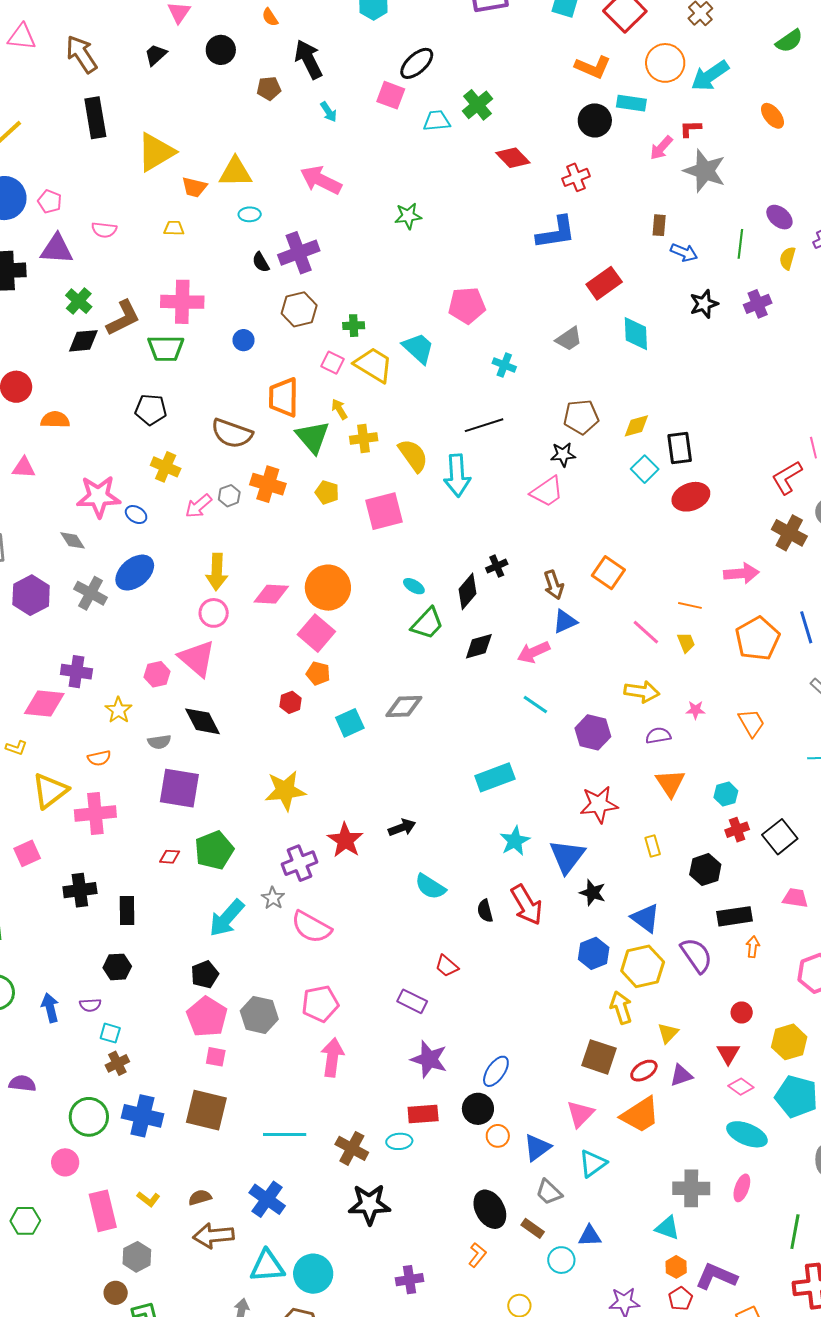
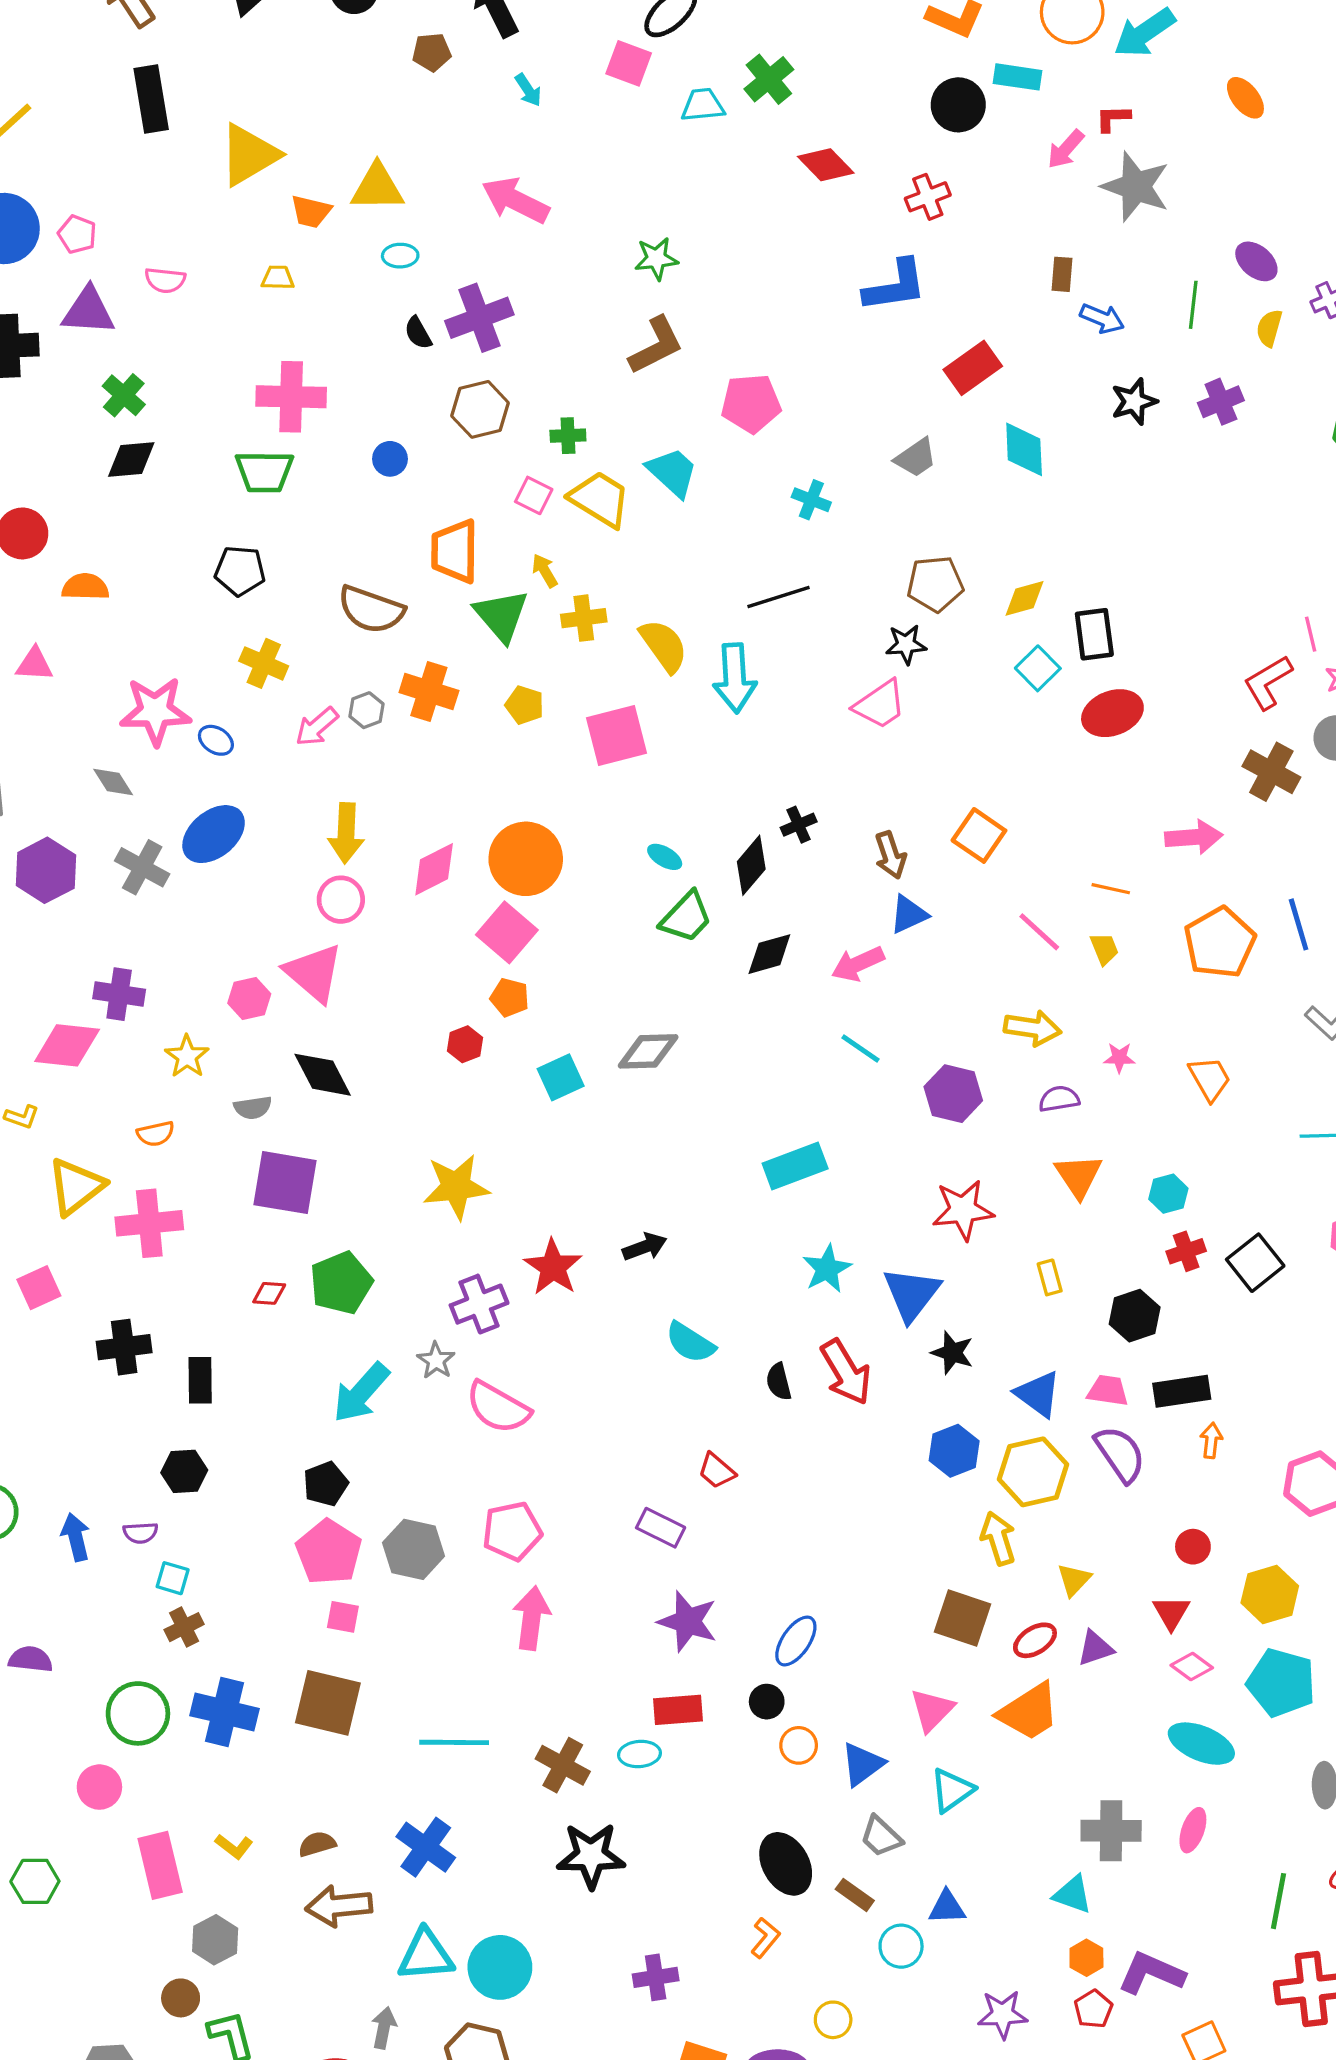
brown L-shape: (123, 318) -> (656, 345), moved
pink diamond: (271, 594) -> (434, 869), turned -30
pink trapezoid: (795, 898) -> (1108, 1391), moved
black circle: (478, 1109) -> (767, 1702), size x0.7

